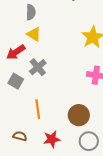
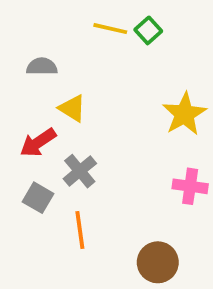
gray semicircle: (31, 12) -> (42, 67), moved, turned -91
orange line: (38, 109) -> (80, 230), moved

